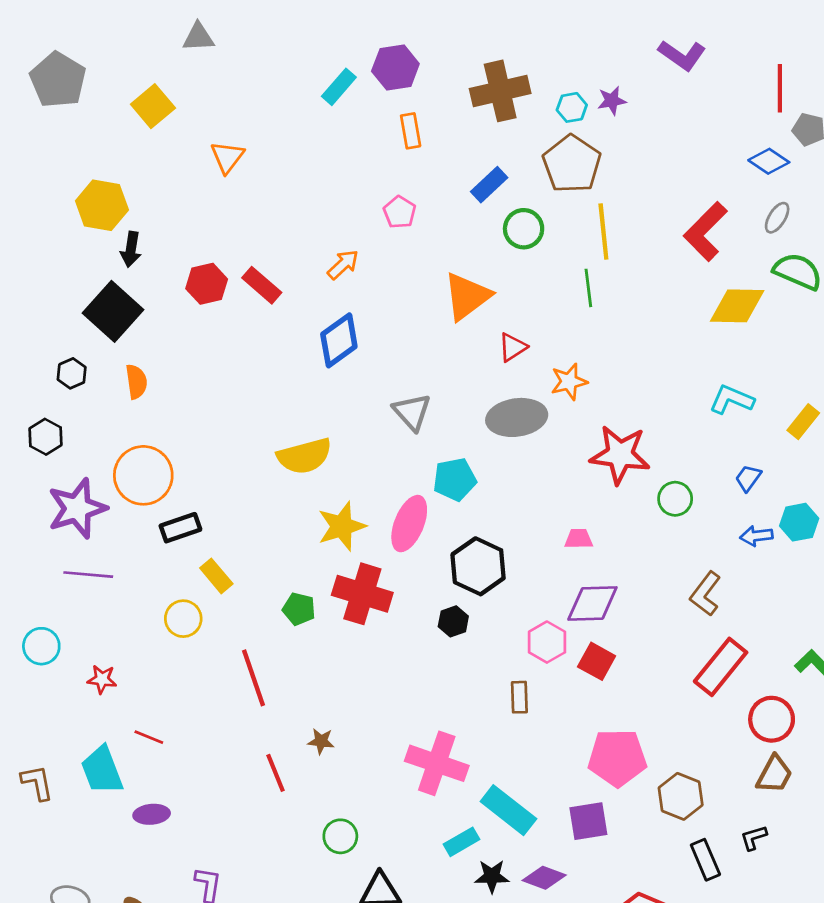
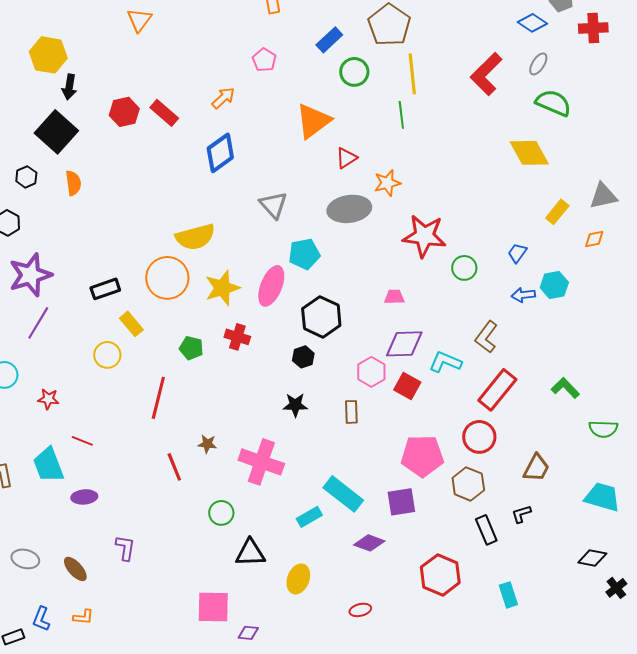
yellow diamond: (737, 306) -> (529, 153), moved, turned 60
cyan L-shape: (732, 400) -> (445, 362), moved
orange circle: (143, 475) -> (167, 278), moved
purple line: (88, 575) -> (38, 323), turned -64
red cross: (362, 594) -> (237, 337), size x0.6
red line: (254, 678) -> (158, 398), turned 33
red circle: (772, 719) -> (479, 437), moved
pink cross: (437, 763) -> (261, 462), moved
black star: (492, 876) -> (295, 405), moved

